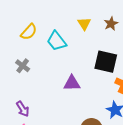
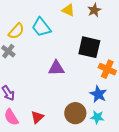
yellow triangle: (84, 24) -> (68, 10), turned -32
yellow semicircle: (29, 32) -> (16, 31), moved

